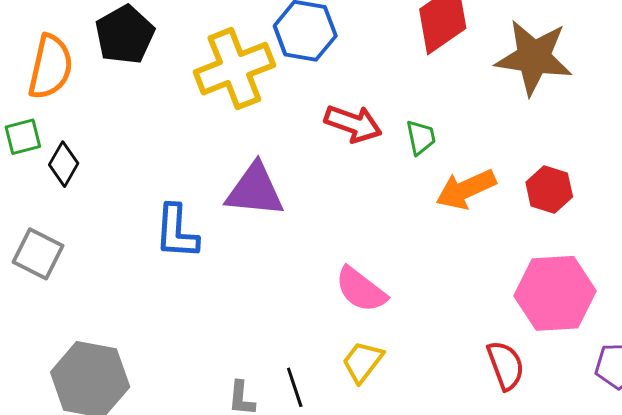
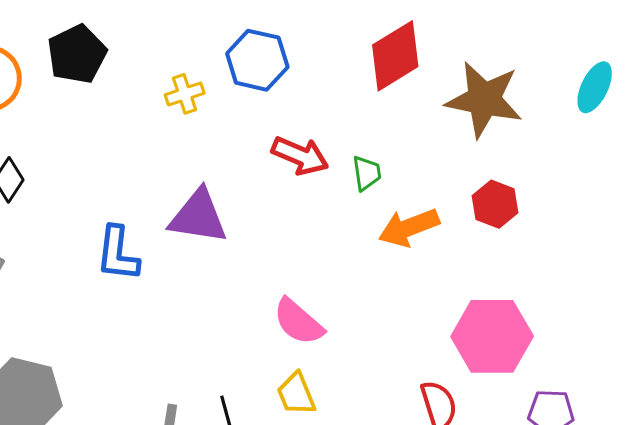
yellow cross: (234, 69) -> (185, 94), size x0.5
red hexagon: (549, 189) -> (495, 204), moved
yellow trapezoid: (363, 362) -> (296, 394), turned -63

